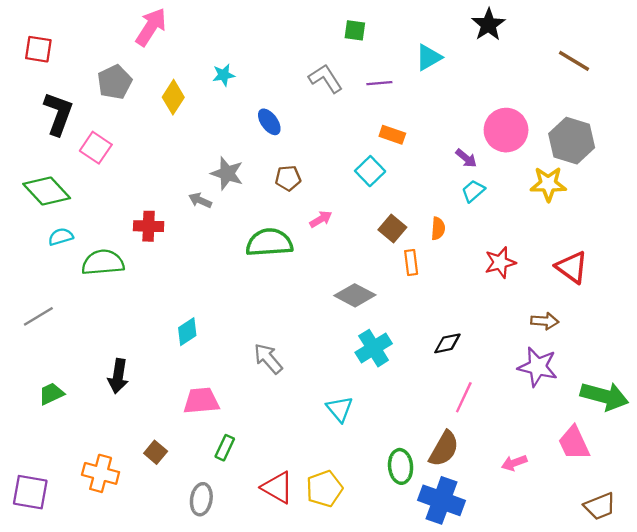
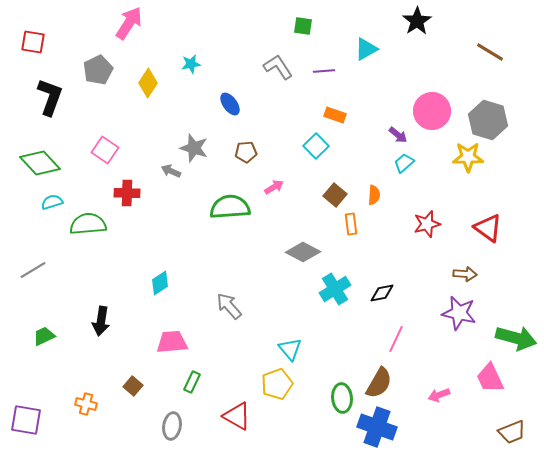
pink square: (96, 148) -> (105, 150), moved
cyan cross: (374, 348) -> (335, 289), moved
orange cross: (101, 473) -> (86, 404), size x0.7
yellow pentagon: (324, 489) -> (277, 384), moved

